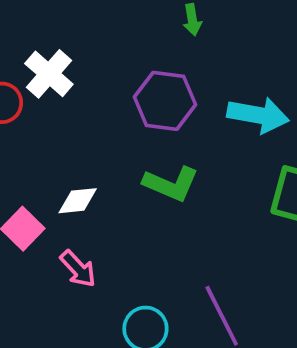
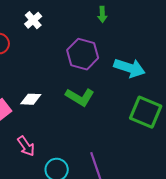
white cross: (49, 74) -> (33, 20), moved, size x0.7
pink arrow: (78, 269) -> (26, 146), moved

